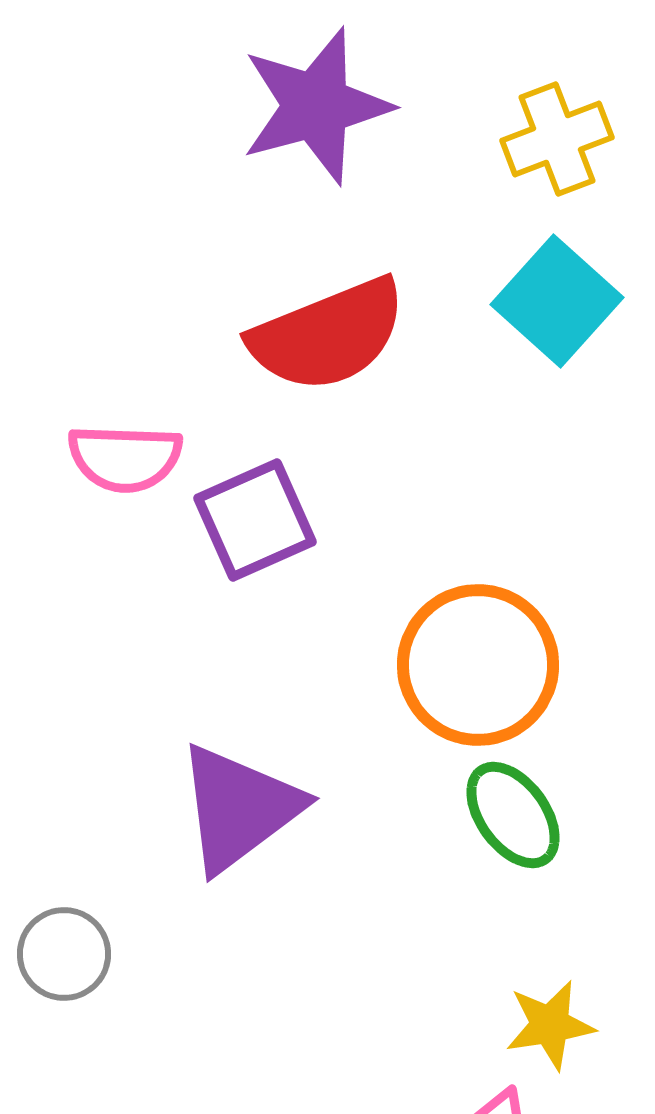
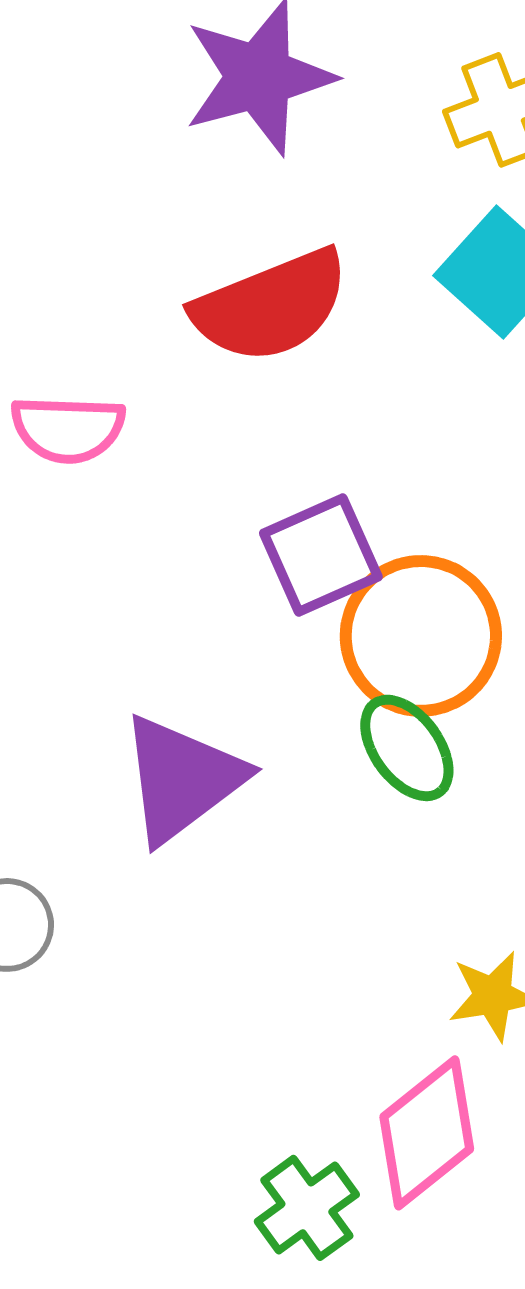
purple square: (255, 520) -> (321, 555), moved
green ellipse: (513, 815) -> (407, 748), moved

